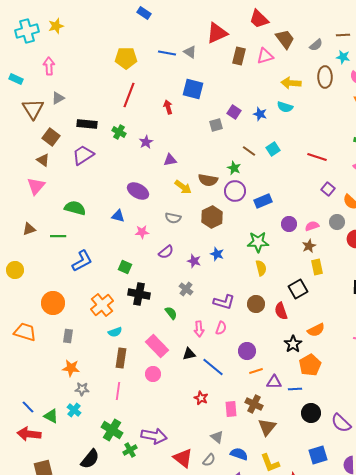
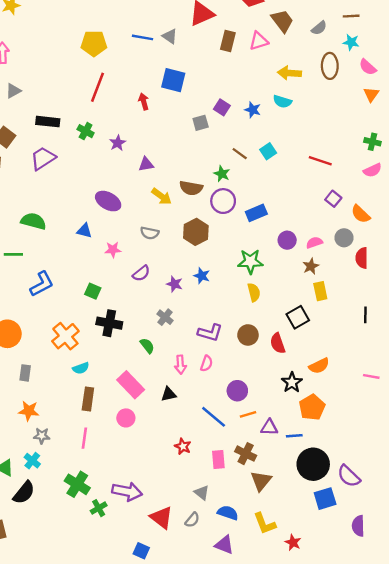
blue line: (213, 367) -> (214, 417), moved
black circle: (311, 413) -> (313, 464), size x1.4
blue square: (318, 455) -> (325, 499), moved
black semicircle: (90, 459) -> (24, 493), moved

